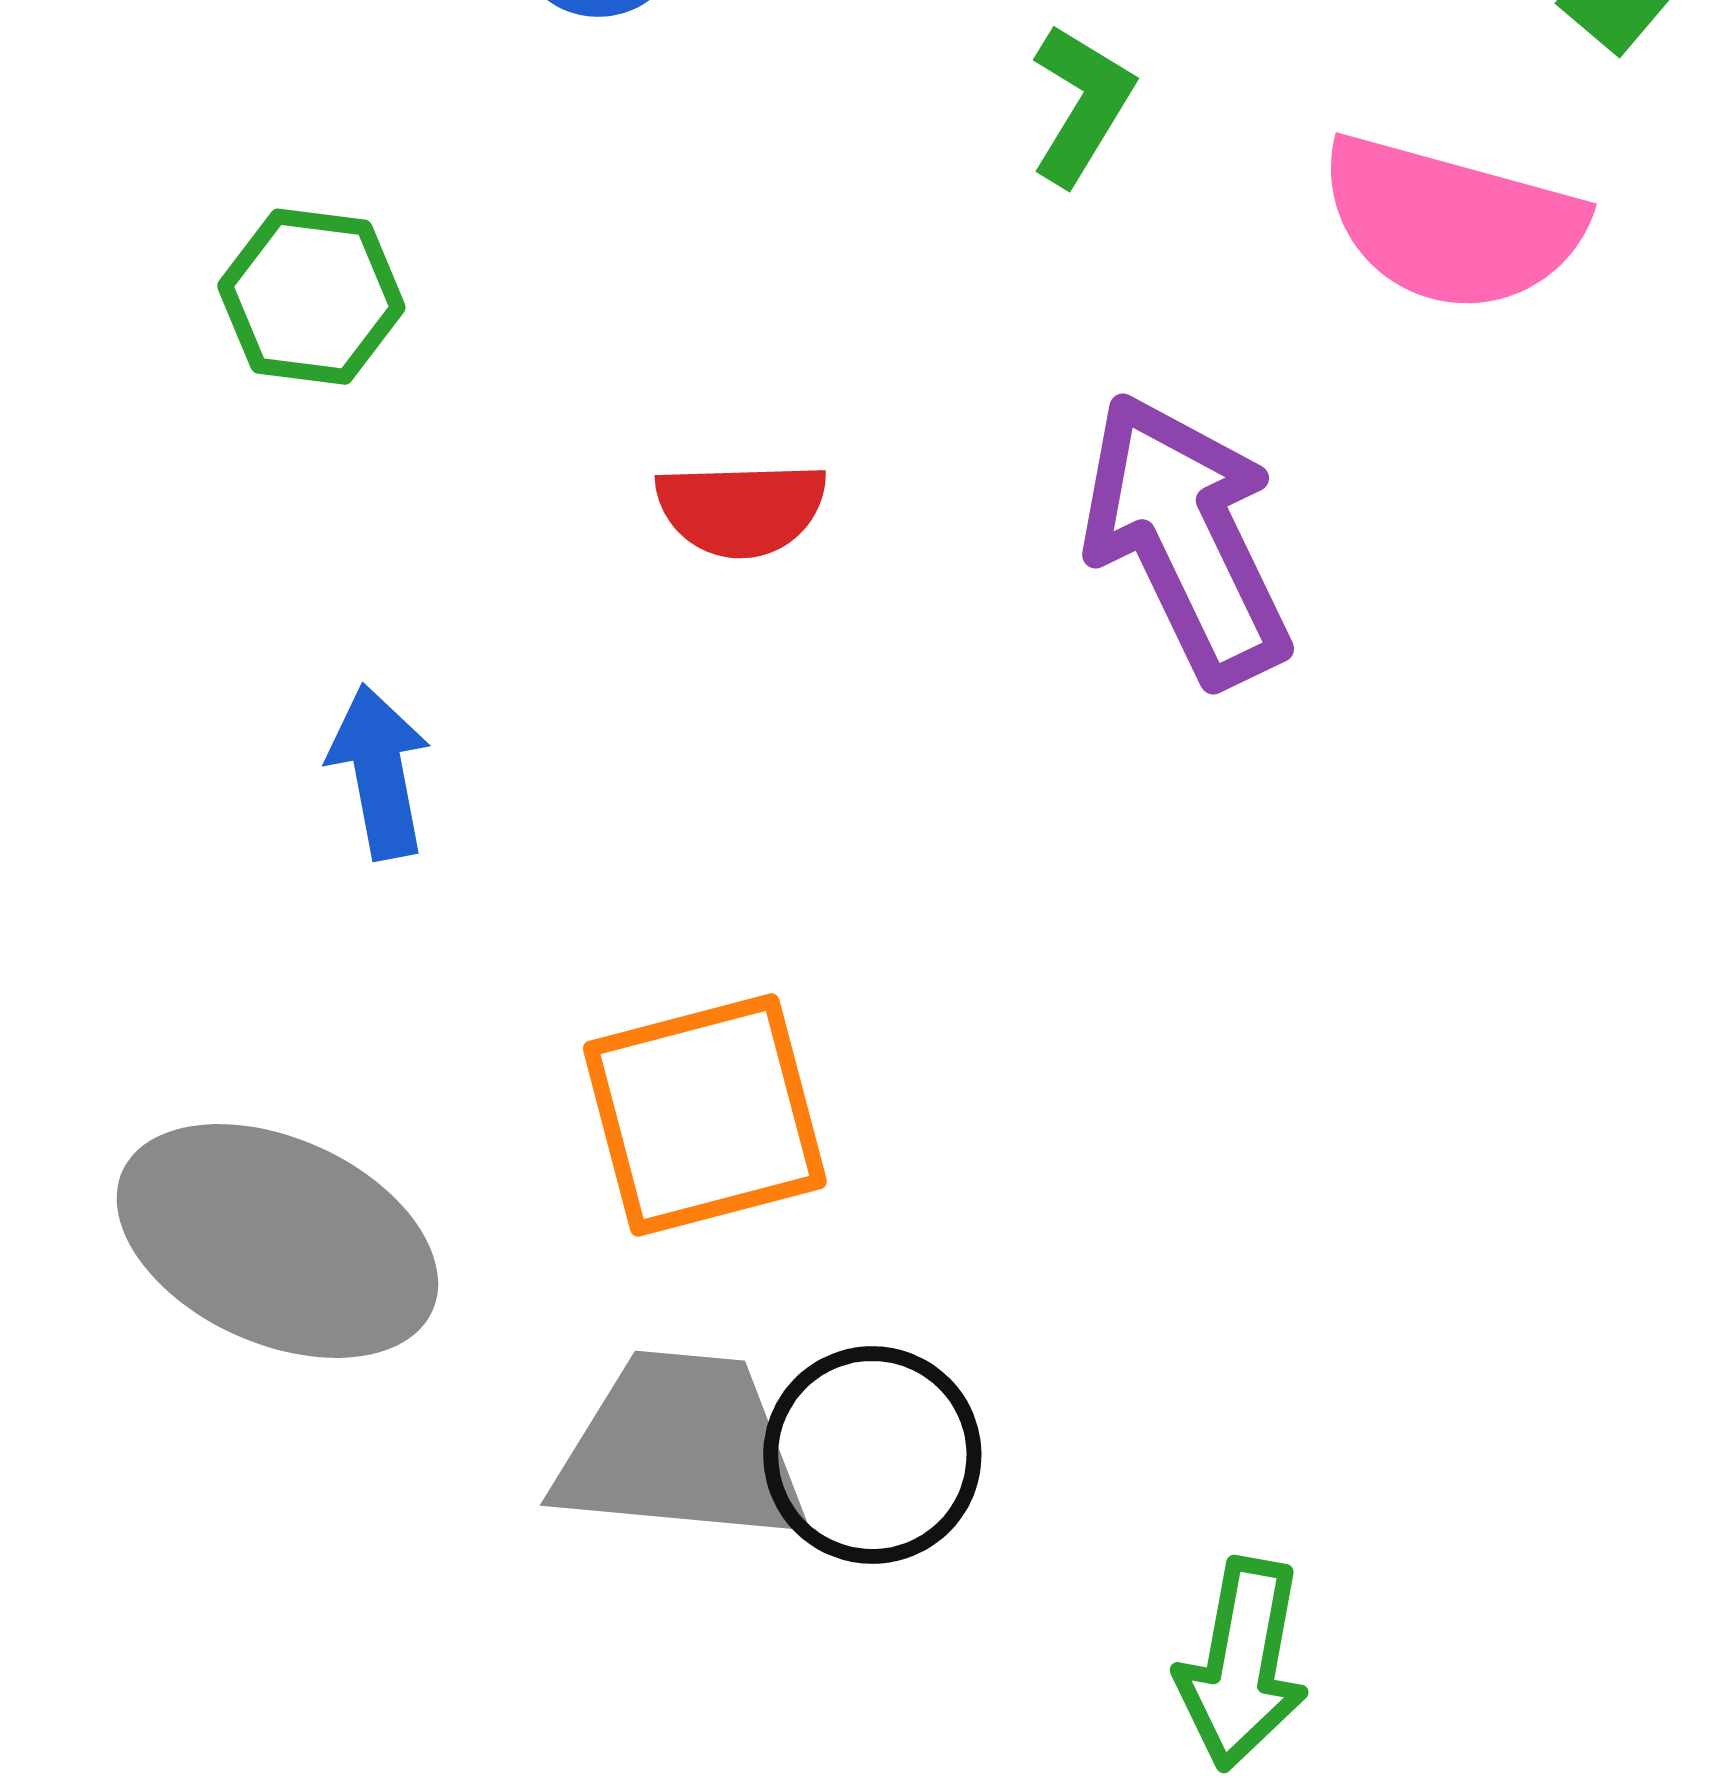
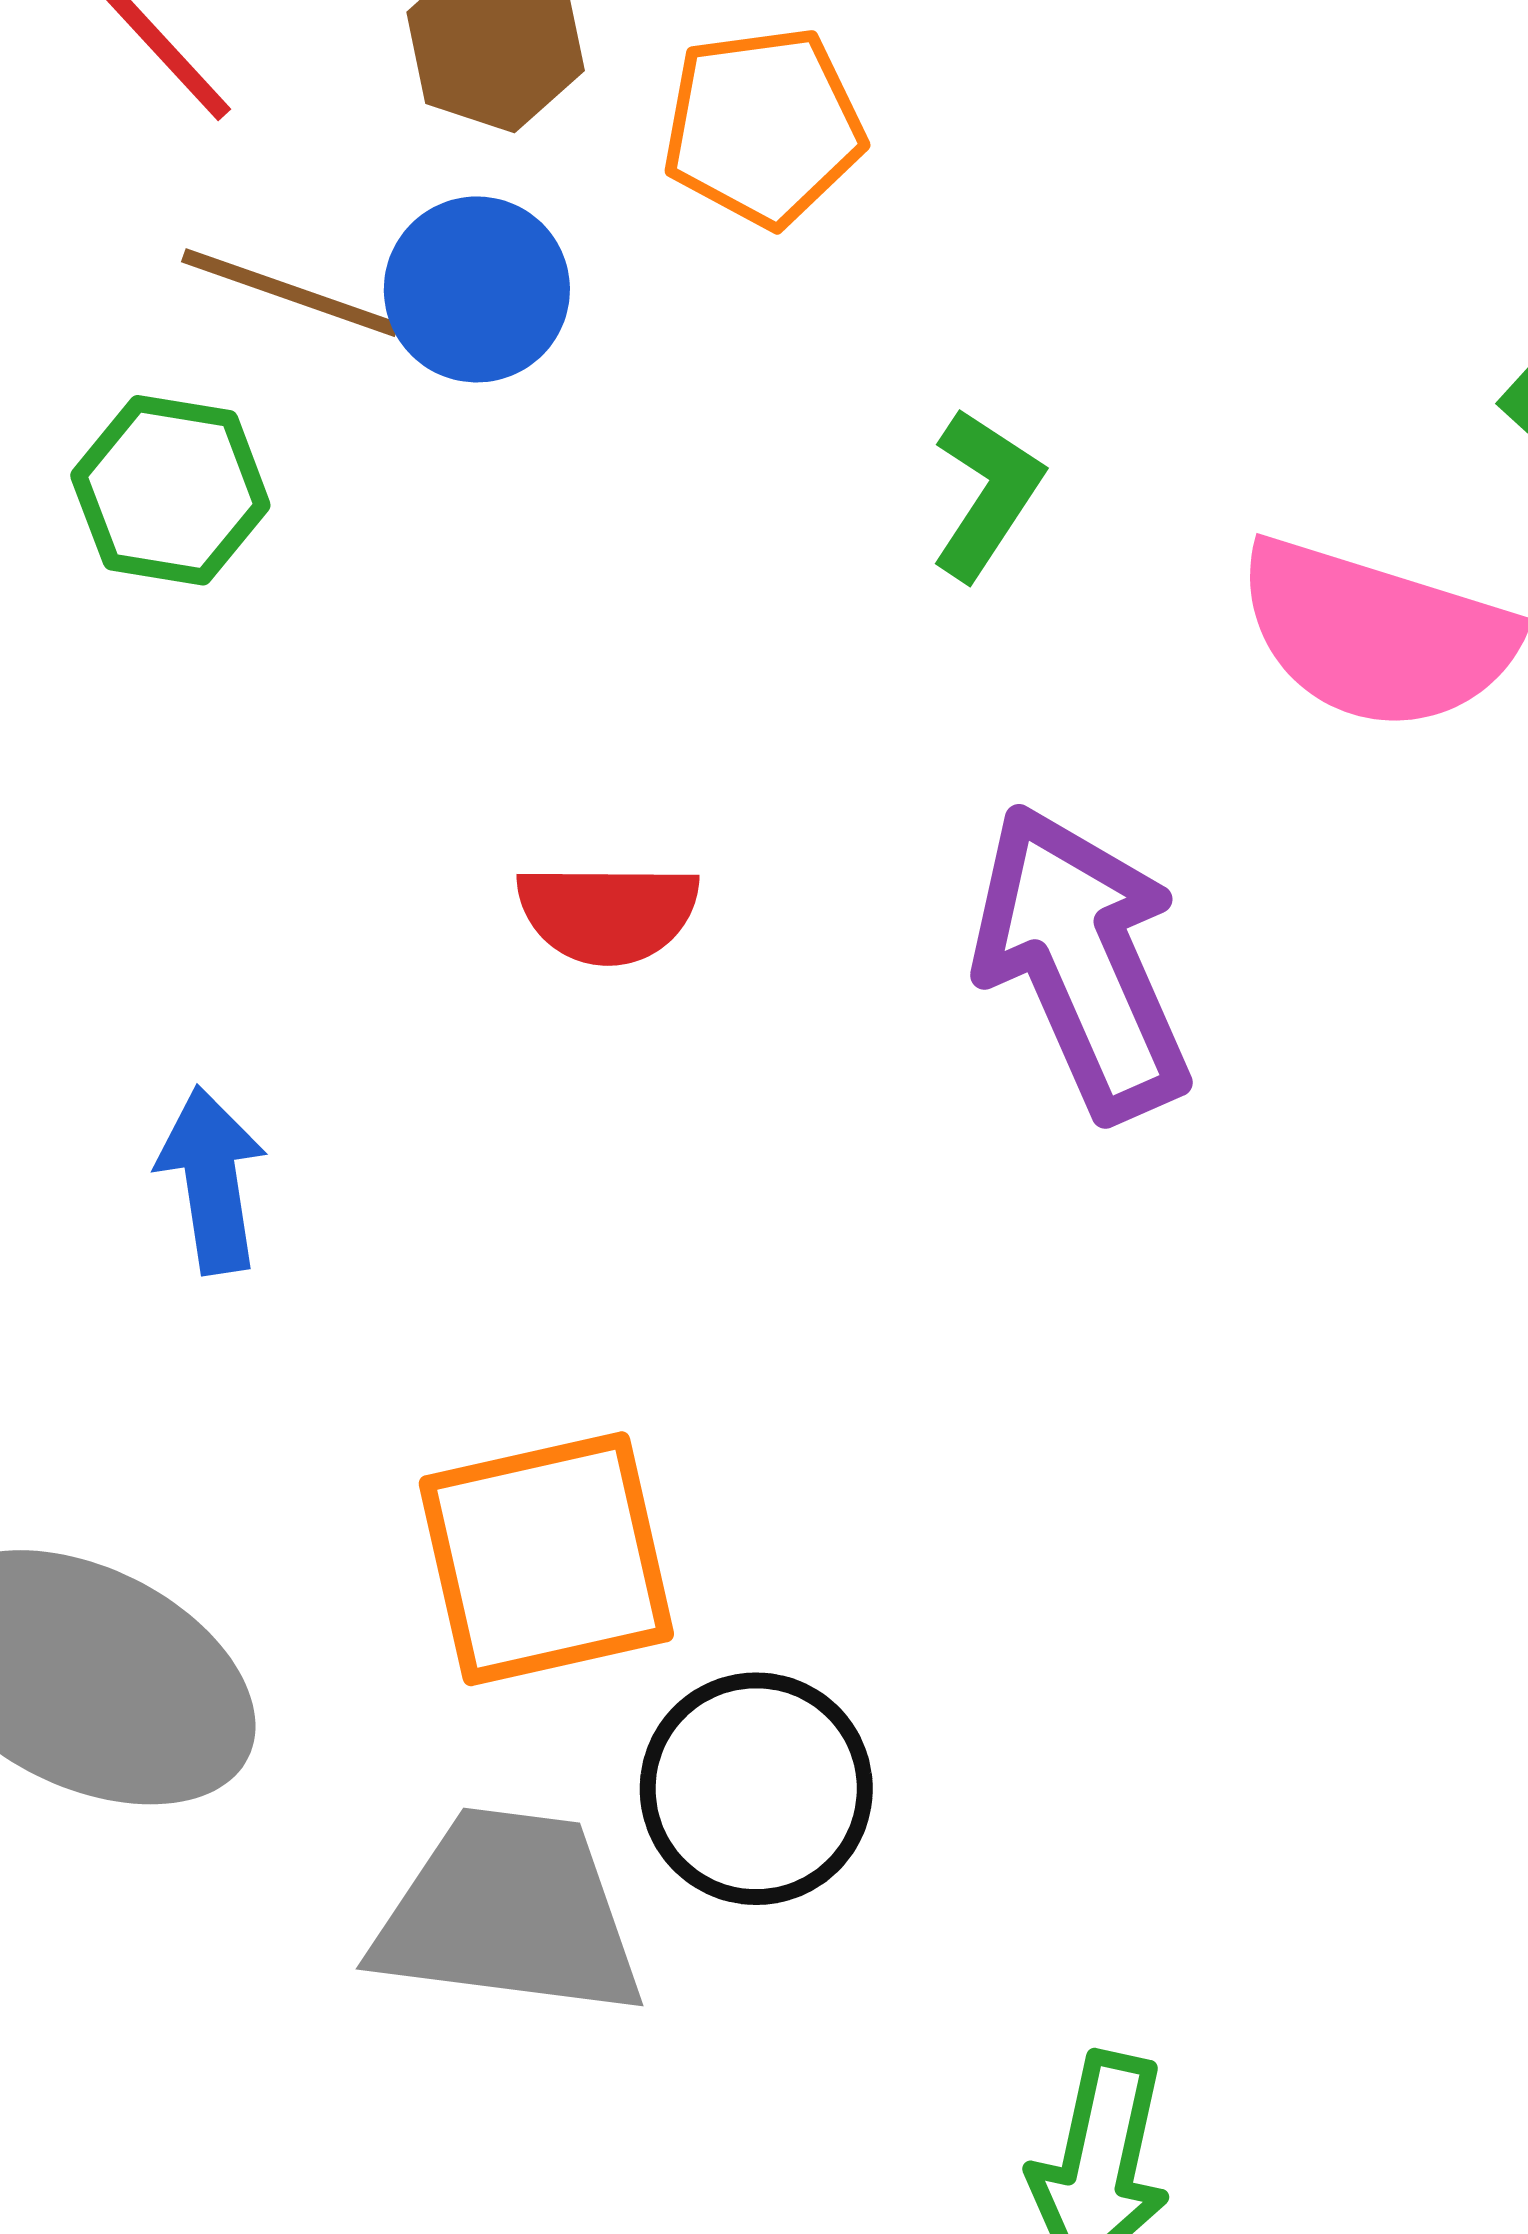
green hexagon: (311, 297) -> (170, 490), moved
black circle: (872, 1455) -> (756, 1789), moved

